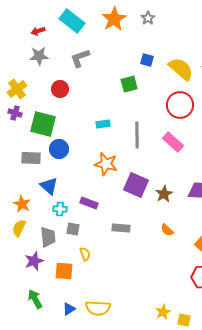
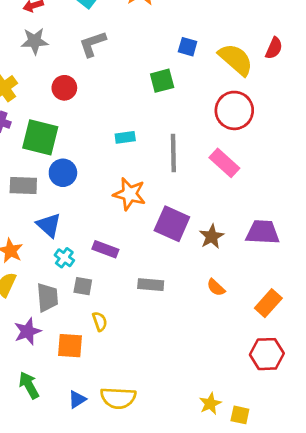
cyan cross: (60, 209) -> (64, 258), turned 32

